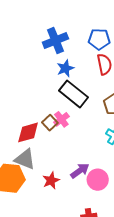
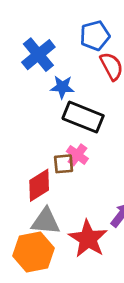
blue star: (65, 68) -> (62, 87), turned -30
brown square: (50, 123) -> (64, 164), turned -35
red star: (51, 180) -> (88, 239), size x1.6

